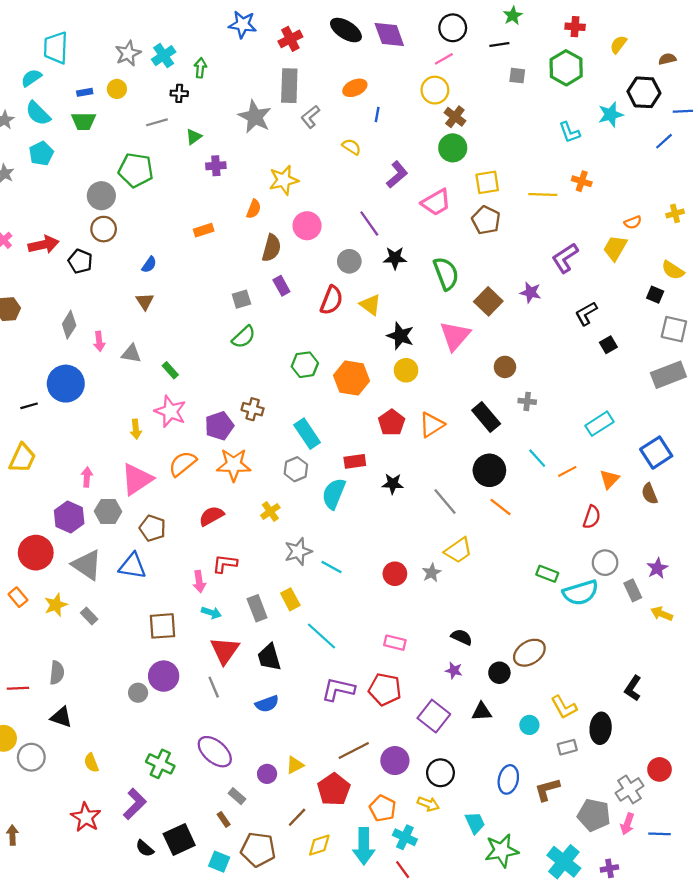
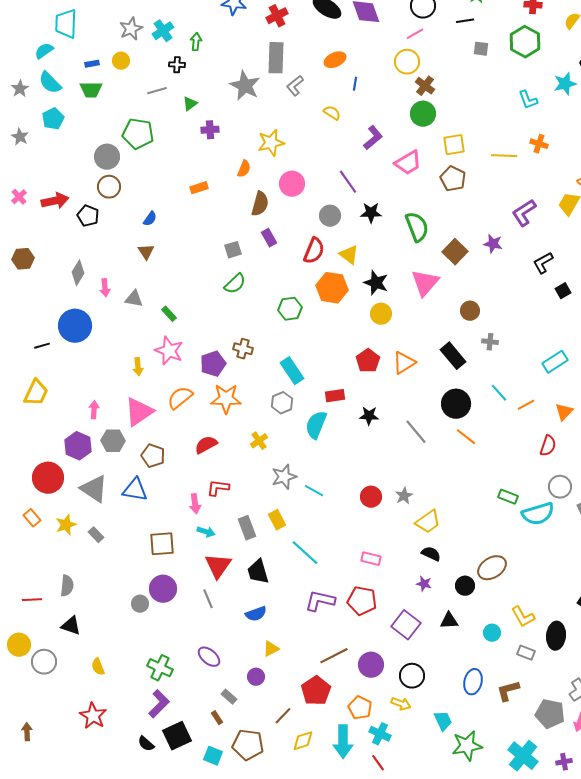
orange hexagon: (352, 378) -> (332, 288), moved
yellow trapezoid: (458, 550) -> (428, 522), moved
gray rectangle: (567, 747) -> (526, 653), turned 36
purple ellipse: (215, 752) -> (209, 657), size x0.7
yellow triangle: (295, 765) -> (271, 649), moved
purple L-shape: (135, 804) -> (159, 704), moved

